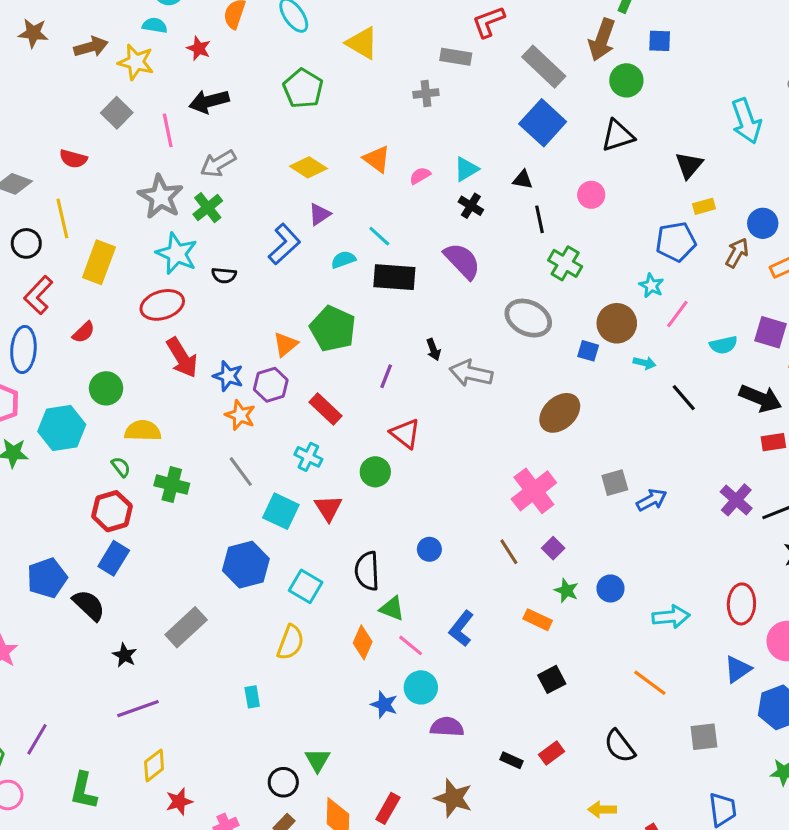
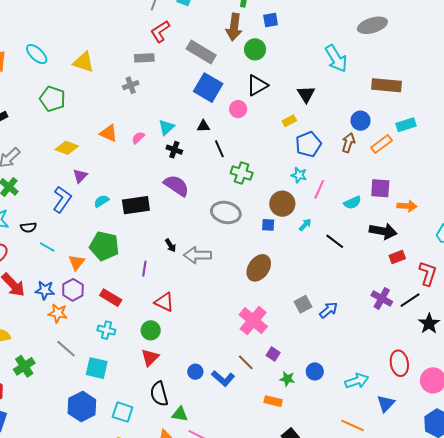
pink circle: (591, 195) -> (238, 109), moved
yellow rectangle: (704, 206) -> (289, 121), moved
cyan line: (379, 236) -> (47, 247), moved
cyan arrow: (644, 363) -> (305, 225), turned -48
green cross: (172, 485) -> (24, 366), turned -35
red triangle: (328, 508) -> (150, 357), moved, turned 30
blue L-shape: (461, 629) -> (223, 378), moved, turned -75
blue triangle: (738, 669) -> (386, 404), moved

